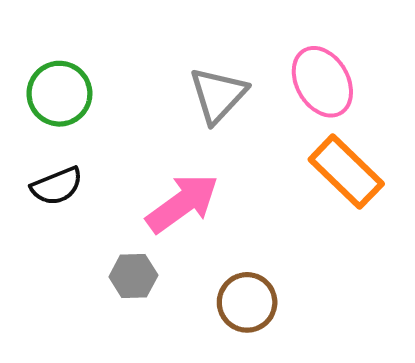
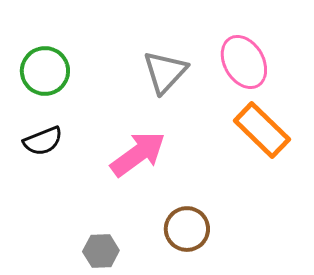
gray hexagon: (133, 276) -> (101, 251), moved

